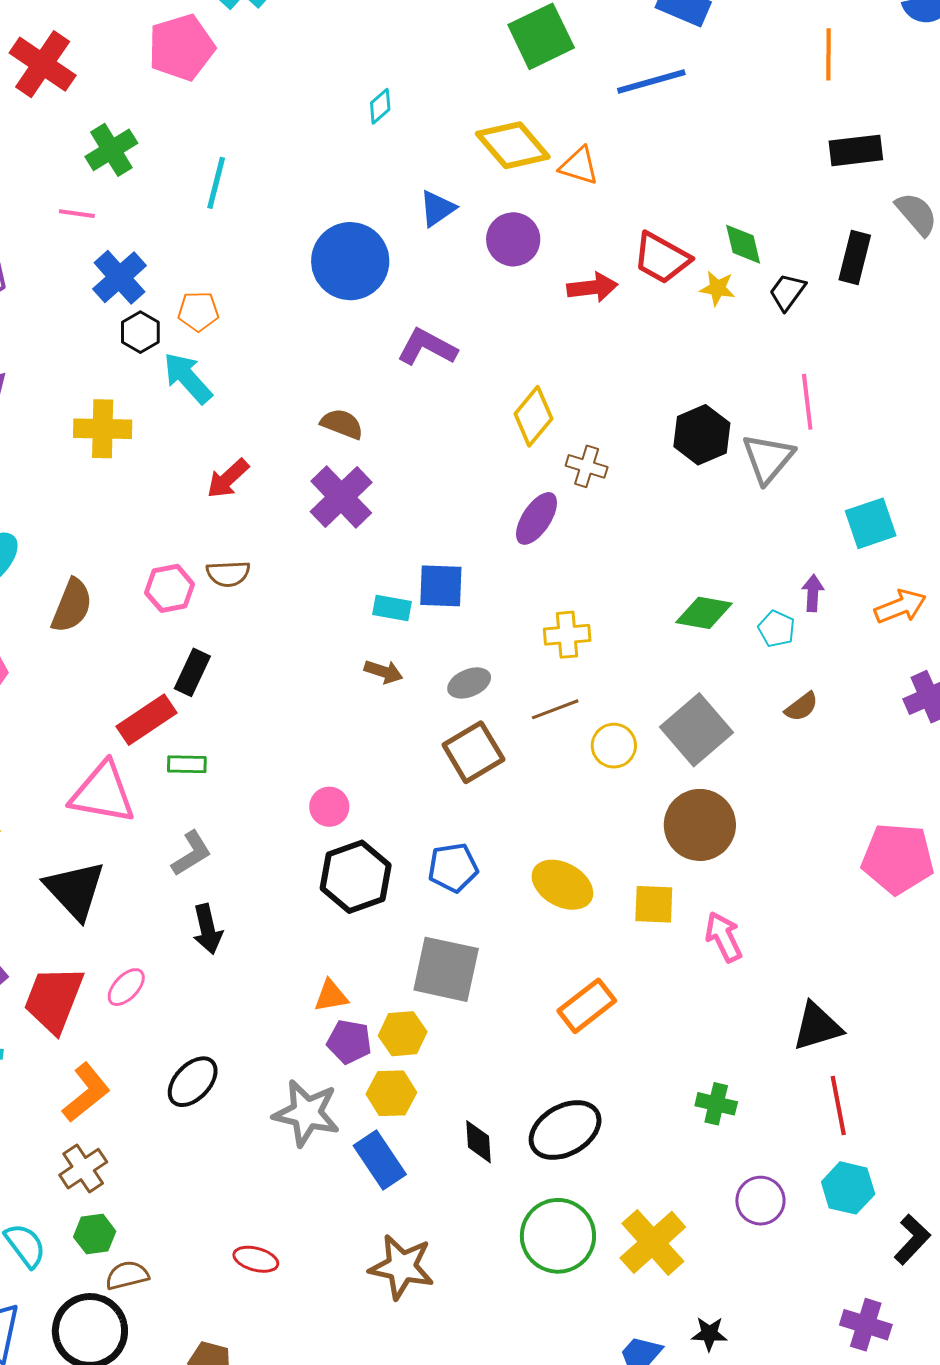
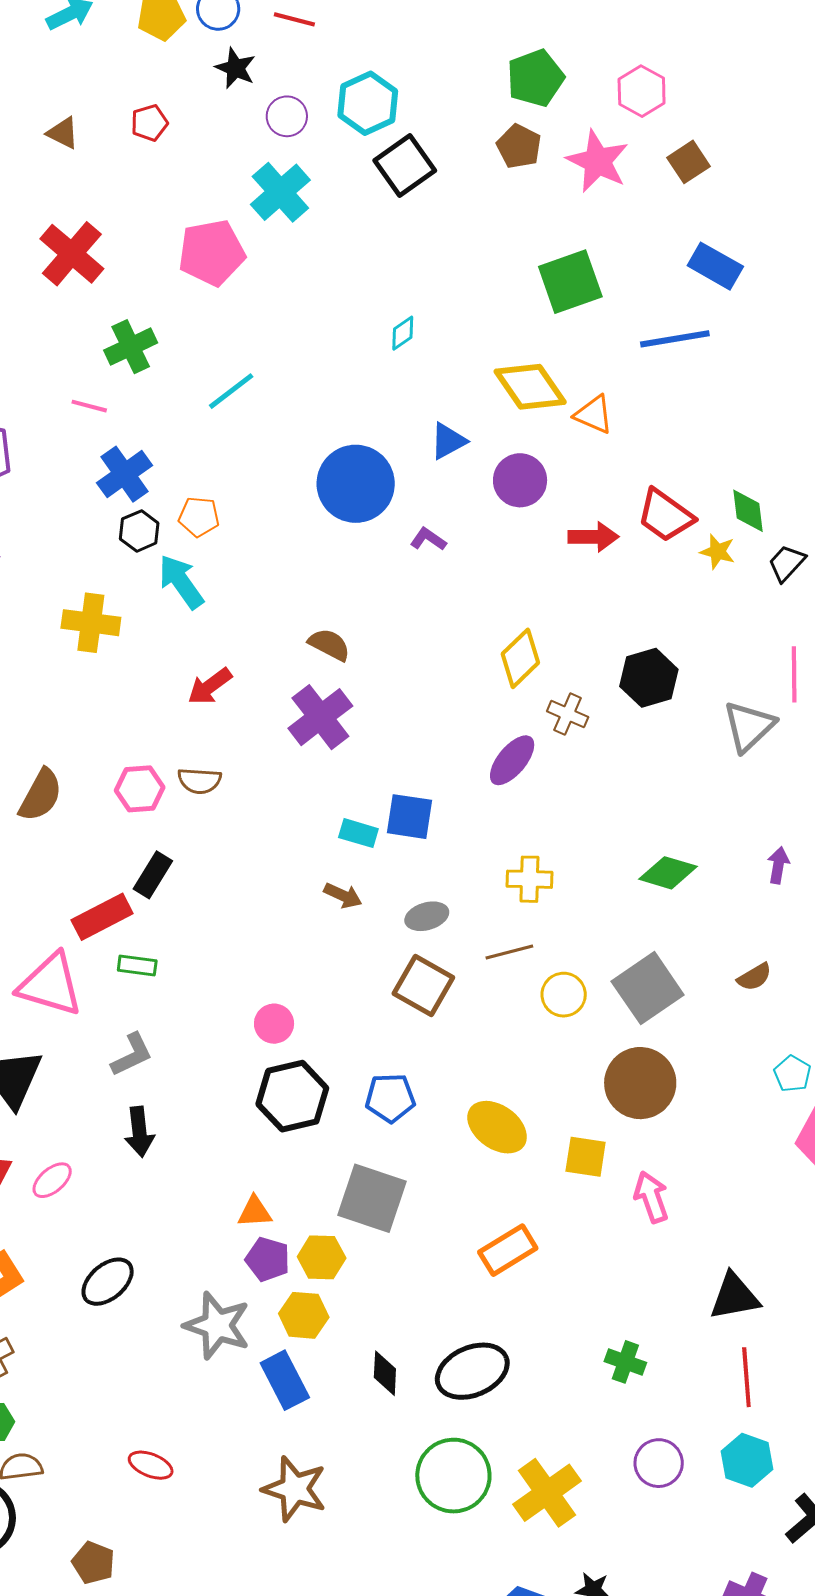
cyan line: (216, 183) -> (231, 391), turned 32
purple L-shape: (427, 347) -> (428, 539), moved, size x0.6
black hexagon: (702, 435) -> (649, 678), moved
cyan pentagon: (776, 629) -> (792, 1074), moved
brown square: (473, 752) -> (423, 986), turned -36

